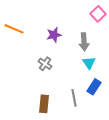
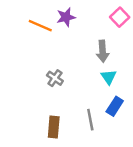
orange line: (14, 29) -> (40, 26), moved
purple star: (54, 35) -> (66, 17), moved

